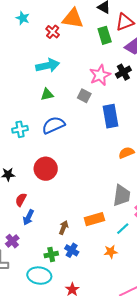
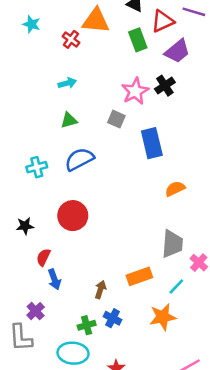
cyan arrow: (48, 65) -> (67, 83), size x0.6
blue arrow: (28, 217) -> (54, 279), turned -42
orange star: (111, 252) -> (163, 317), size x1.5

